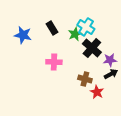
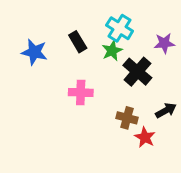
cyan cross: (86, 27) -> (120, 28), moved
purple star: (110, 60) -> (164, 43), moved

